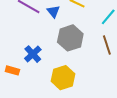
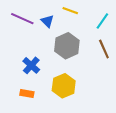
orange rectangle: (12, 70) -> (27, 94), moved

